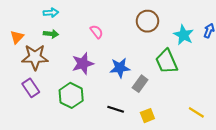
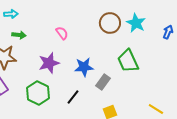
cyan arrow: (51, 13) -> (11, 14), moved
cyan star: (184, 35) -> (136, 23), moved
black line: (116, 109) -> (73, 97), moved, turned -70

